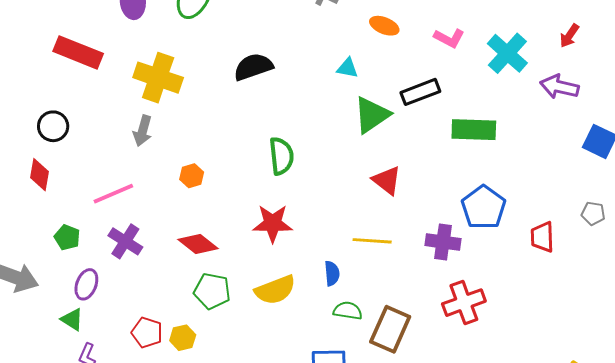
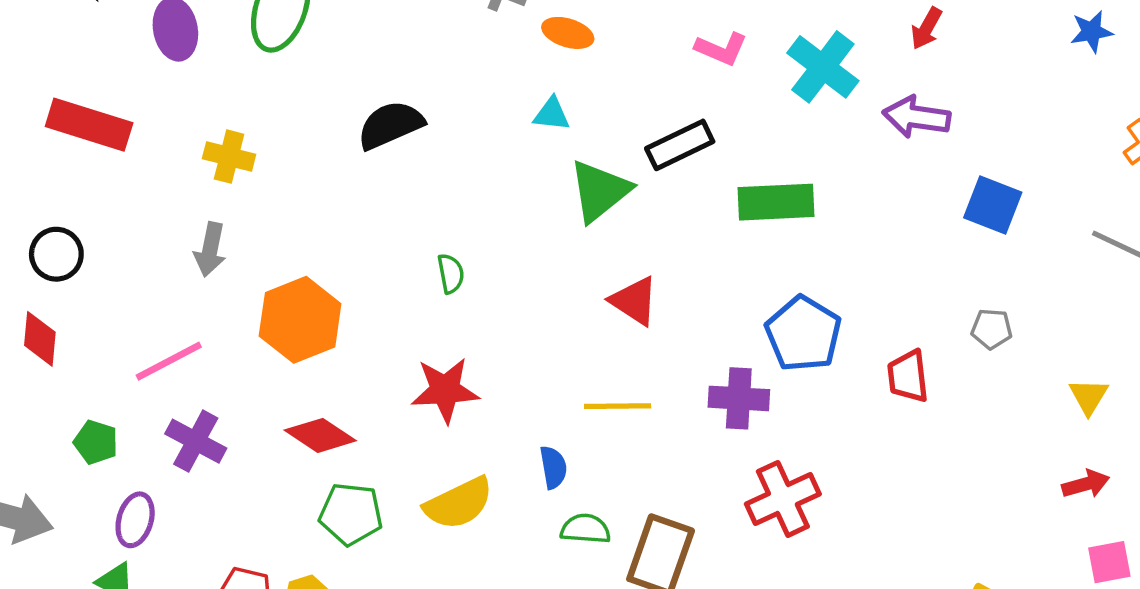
orange ellipse: (384, 26) -> (568, 33), moved
yellow cross: (158, 78) -> (229, 157), size x0.6
green semicircle: (281, 156) -> (451, 274), size x0.6
orange hexagon: (192, 176) -> (300, 320), size x2.0

